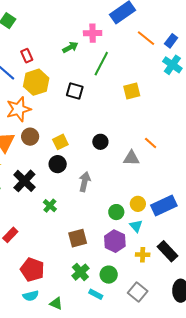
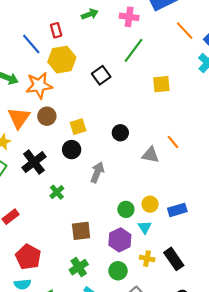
green arrow: (70, 47) -> (90, 14), moved
black square: (75, 91) -> (101, 75), turned 30
blue rectangle: (164, 205) -> (177, 210), size x0.7
green circle: (109, 275) -> (118, 271), moved

